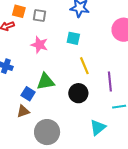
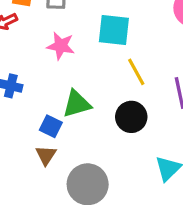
cyan square: (73, 38) -> (114, 30), size x1.5
brown triangle: (23, 111) -> (46, 155), turned -32

